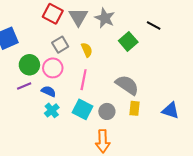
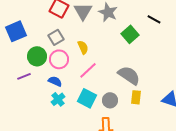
gray square: (60, 45) -> (56, 37), moved
yellow semicircle: (87, 50) -> (83, 47), moved
pink line: (84, 80) -> (88, 70), turned 36
purple line: (24, 86) -> (24, 76), moved

